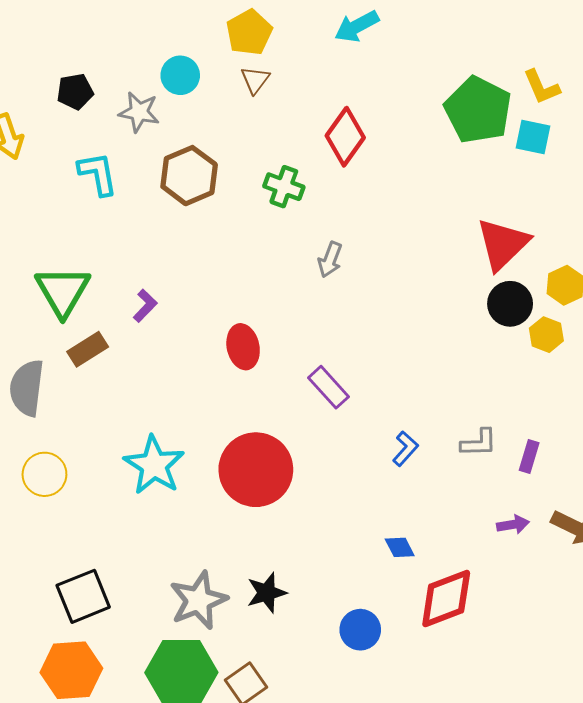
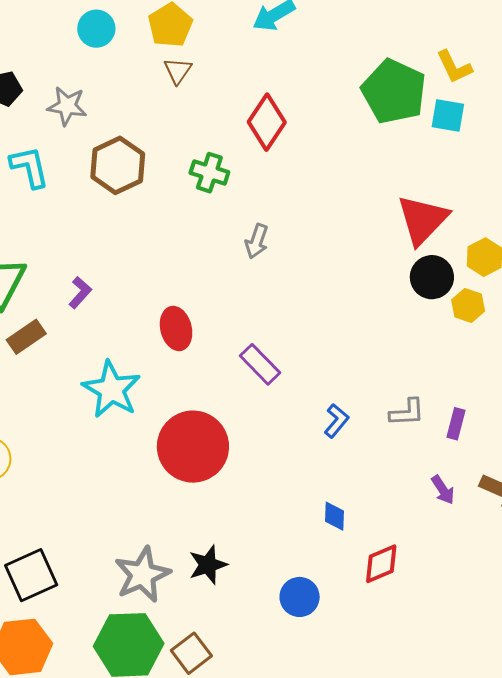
cyan circle: (180, 75) -> (96, 29), moved
cyan star: (154, 465) -> (111, 389), moved
purple arrow: (513, 525) -> (443, 490), turned 68
blue diamond: (400, 547) -> (335, 516), turned 32
red diamond: (446, 599) -> (381, 564), size x0.7

